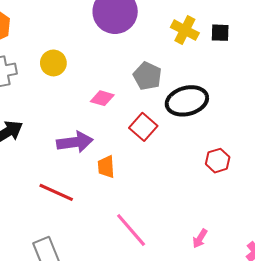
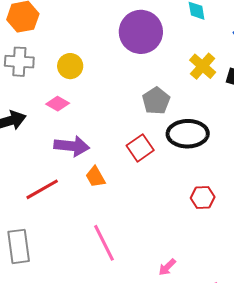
pink diamond: (102, 98) -> (58, 104), moved
orange trapezoid: (106, 167) -> (95, 177), turned -40
red line: (56, 192) -> (42, 189), turned -68

